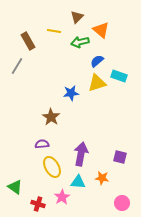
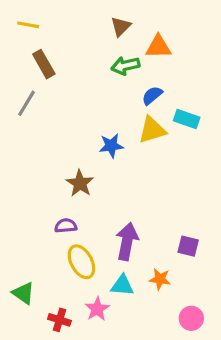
orange triangle: (101, 30) -> (158, 47), turned -42
yellow line: (54, 31) -> (28, 25), moved

